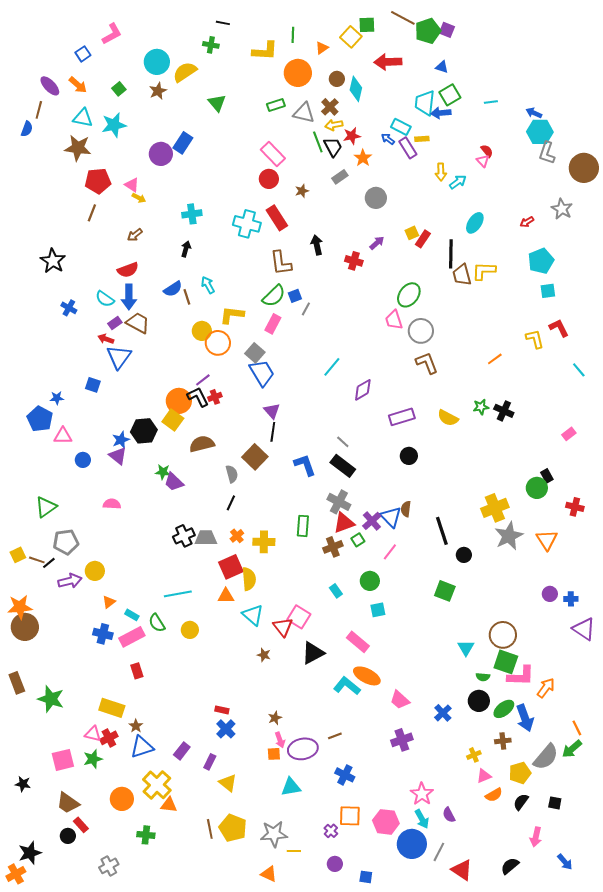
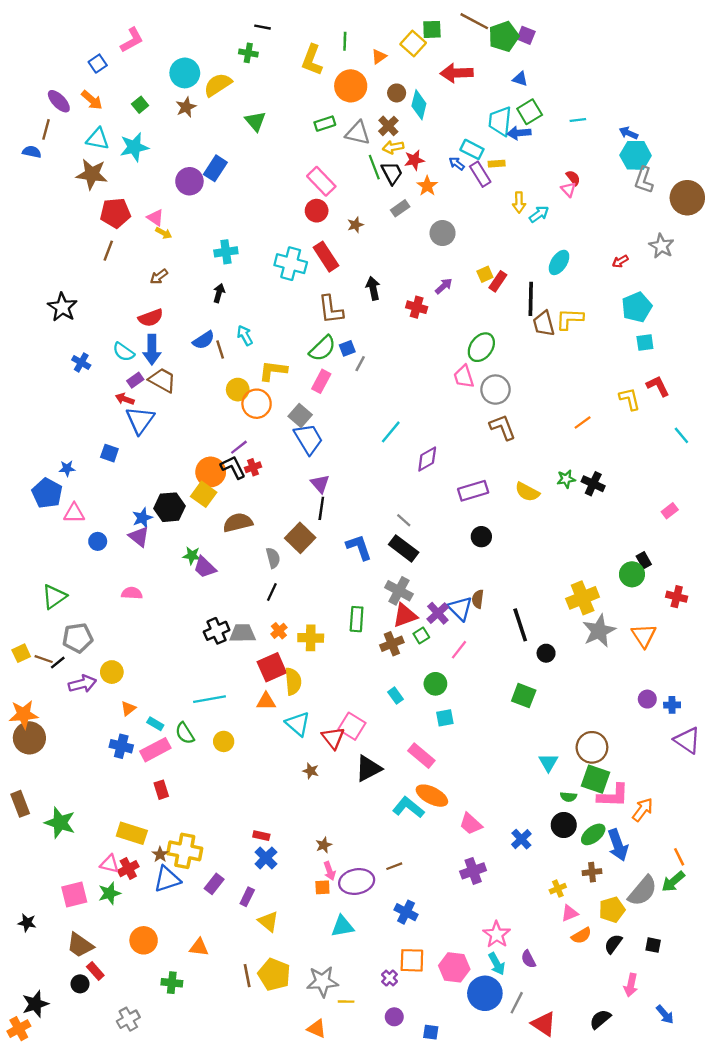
yellow L-shape: (265, 51) -> (312, 60), turned 108
blue semicircle: (27, 129) -> (32, 152), turned -98
yellow cross: (157, 785) -> (185, 851), moved, turned -32

